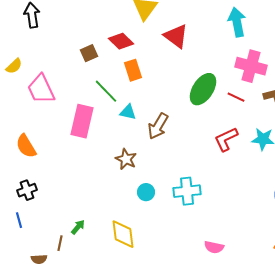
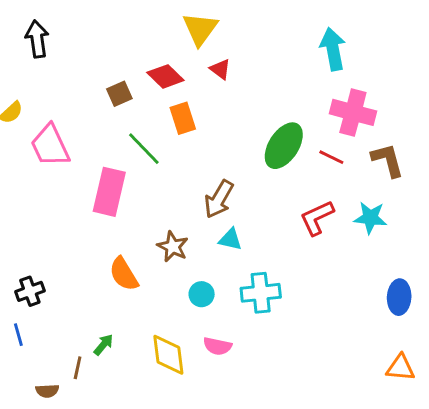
red triangle: (176, 36) -> (220, 69), moved, size x0.6
cyan triangle: (128, 112) -> (230, 239), moved
orange semicircle: (26, 146) -> (124, 274), moved
pink semicircle: (214, 247) -> (217, 346), moved

